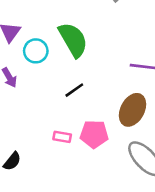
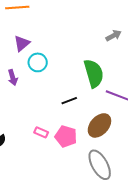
green semicircle: (73, 40) -> (94, 73), moved
black line: (74, 90) -> (69, 101), moved

